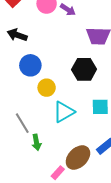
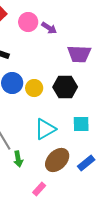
yellow circle: (47, 88) -> (34, 88), moved
brown ellipse: (78, 157) -> (57, 160), moved

